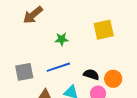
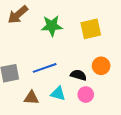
green star: (62, 39) -> (52, 26), moved, size x1.5
orange circle: (113, 79) -> (101, 66), moved

